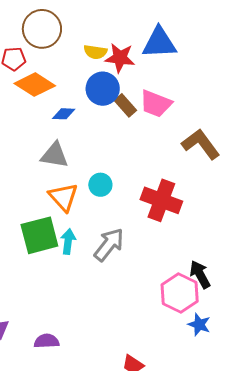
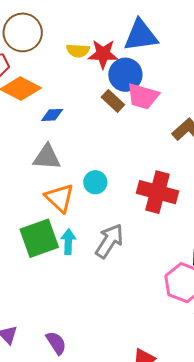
blue circle: (103, 89) -> (125, 75), moved
purple semicircle: (47, 341) -> (56, 343), turned 65

